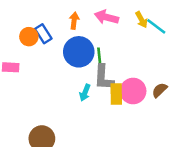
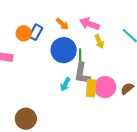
yellow arrow: (142, 20) -> (99, 42), moved
orange arrow: (74, 21) -> (62, 24), turned 120
blue rectangle: (43, 34) -> (36, 32), turned 56

